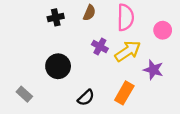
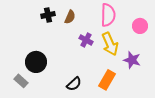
brown semicircle: (89, 13) -> (70, 17), moved
yellow arrow: (128, 51) -> (110, 44), turned 100
black circle: (58, 66) -> (36, 62), moved

